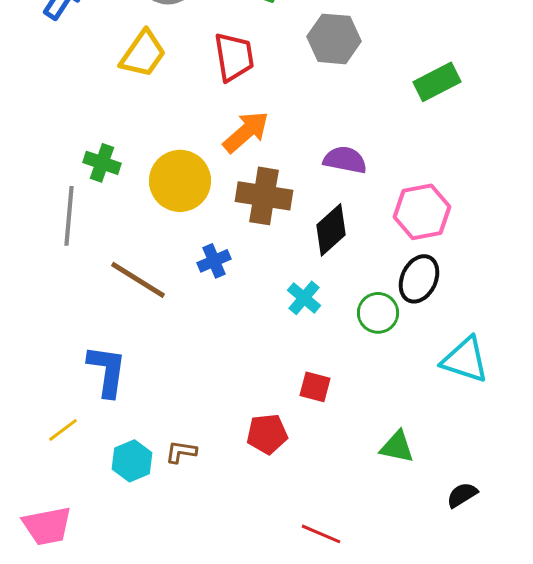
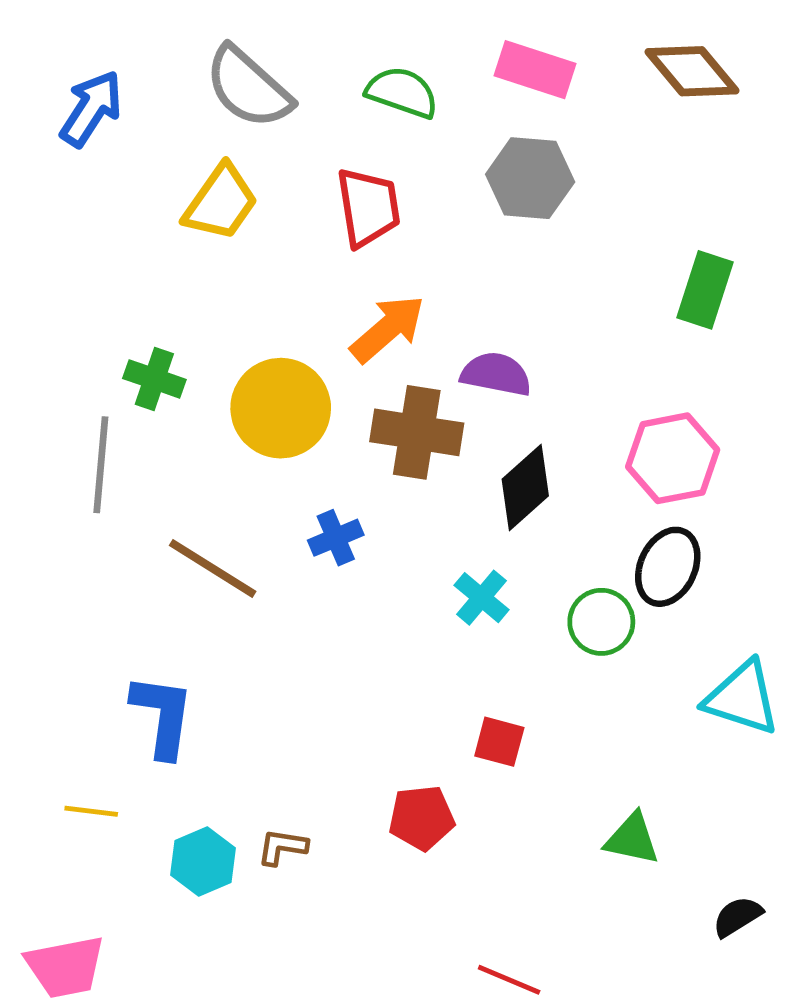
green rectangle: (437, 82) -> (705, 290), moved, turned -45
purple semicircle: (345, 160) -> (496, 374), moved
yellow line: (63, 430) -> (91, 811), turned 44

